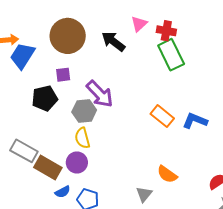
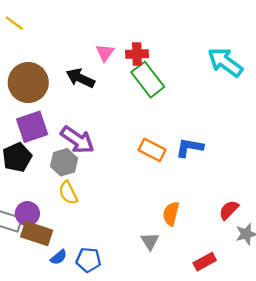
purple square: (63, 75) -> (32, 127), size x1.8
purple circle: (77, 162) -> (27, 214), moved
orange semicircle: (167, 174) -> (171, 214), turned 80

